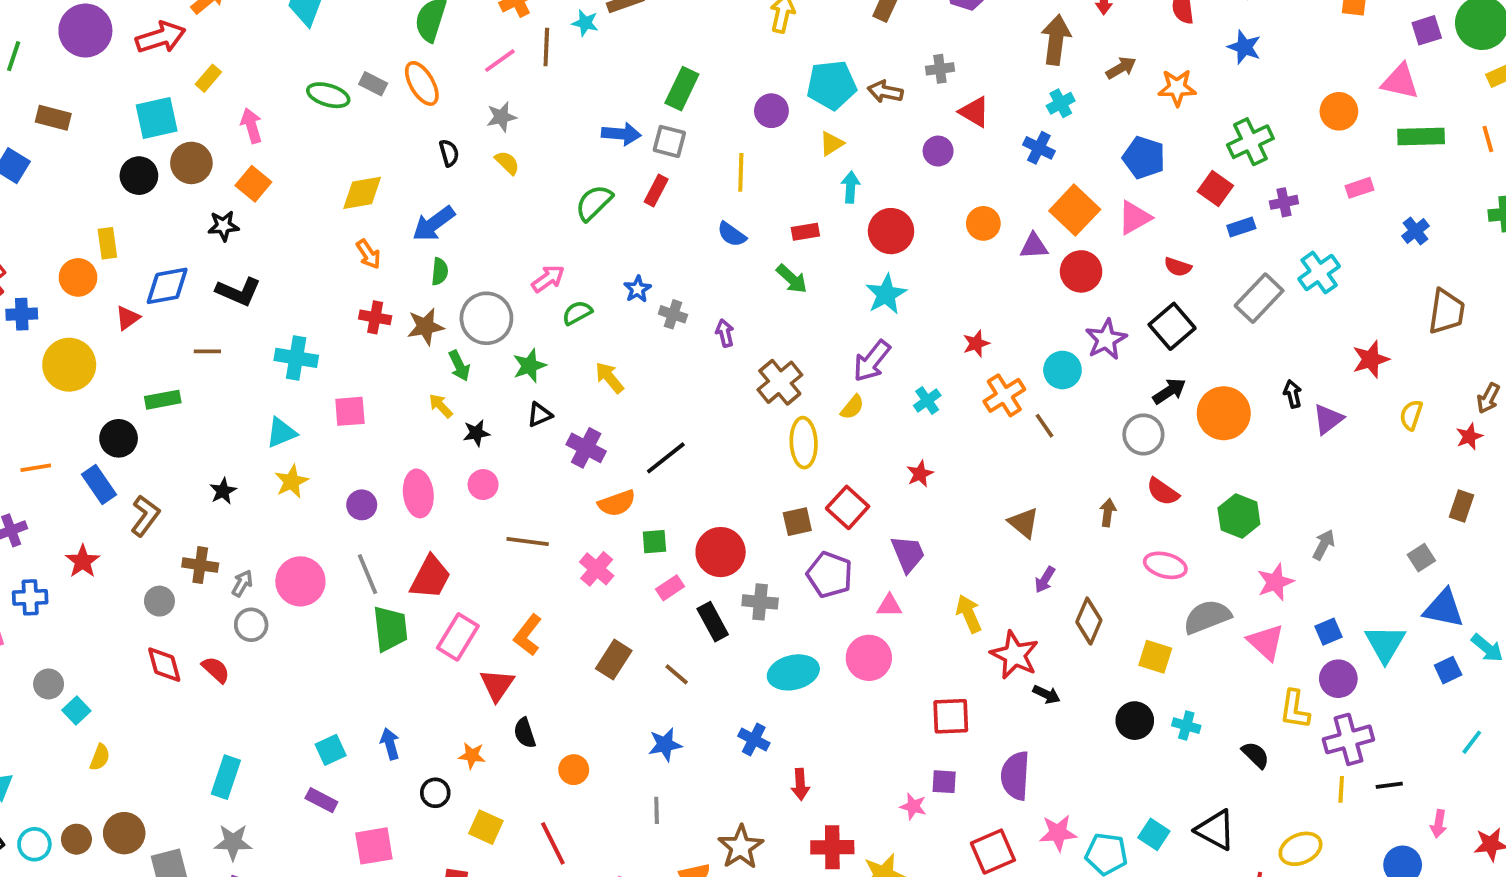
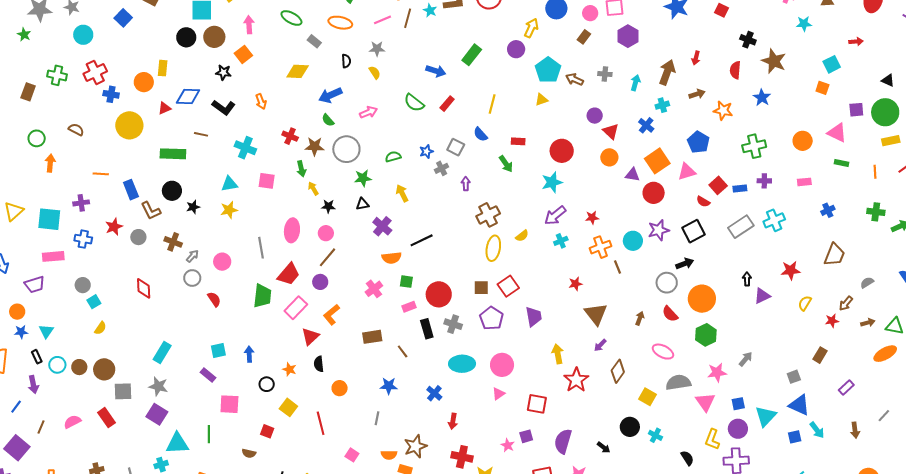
orange ellipse: (422, 83) -> (340, 23), turned -60
gray rectangle: (373, 84) -> (314, 41), moved
cyan pentagon: (831, 85) -> (548, 70), turned 30
purple circle: (771, 111) -> (516, 49), moved
red triangle: (974, 112) -> (611, 131), moved
green rectangle: (1421, 137) -> (841, 163), size x0.6
gray square: (669, 141) -> (456, 147), moved
cyan arrow: (851, 187) -> (635, 83), moved
red square: (1215, 188) -> (718, 185), moved
green semicircle: (594, 203) -> (414, 103), turned -110
orange arrow: (368, 254) -> (261, 101), moved
green semicircle: (440, 272) -> (328, 120), turned 120
pink arrow: (548, 279) -> (368, 112), moved
gray cross: (673, 314) -> (442, 168), turned 32
purple arrow: (872, 361) -> (555, 216), moved
green arrow: (459, 366) -> (301, 169), moved
green rectangle: (163, 400) -> (173, 154), size x1.4
orange circle: (1224, 413) -> (702, 299), moved
black circle: (119, 438) -> (172, 191), moved
red star: (920, 474) -> (576, 284), moved
purple circle: (362, 505) -> (320, 282), moved
brown L-shape: (145, 516) -> (151, 211), turned 105
brown triangle: (1024, 523) -> (596, 314), size x1.4
brown line: (528, 541) -> (328, 257), moved, turned -70
gray line: (367, 574) -> (261, 248), moved
pink circle: (300, 581) -> (222, 262), size x0.7
gray circle: (159, 601) -> (138, 237), moved
pink triangle: (889, 606) -> (498, 394), moved, turned -48
brown rectangle: (614, 660) -> (372, 337), turned 36
red semicircle: (216, 670) -> (214, 299), moved
black arrow: (1047, 694) -> (604, 448), moved
purple square: (944, 782) -> (526, 436), turned -32

